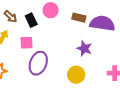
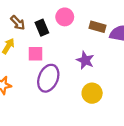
purple star: (84, 48) -> (85, 60), moved

